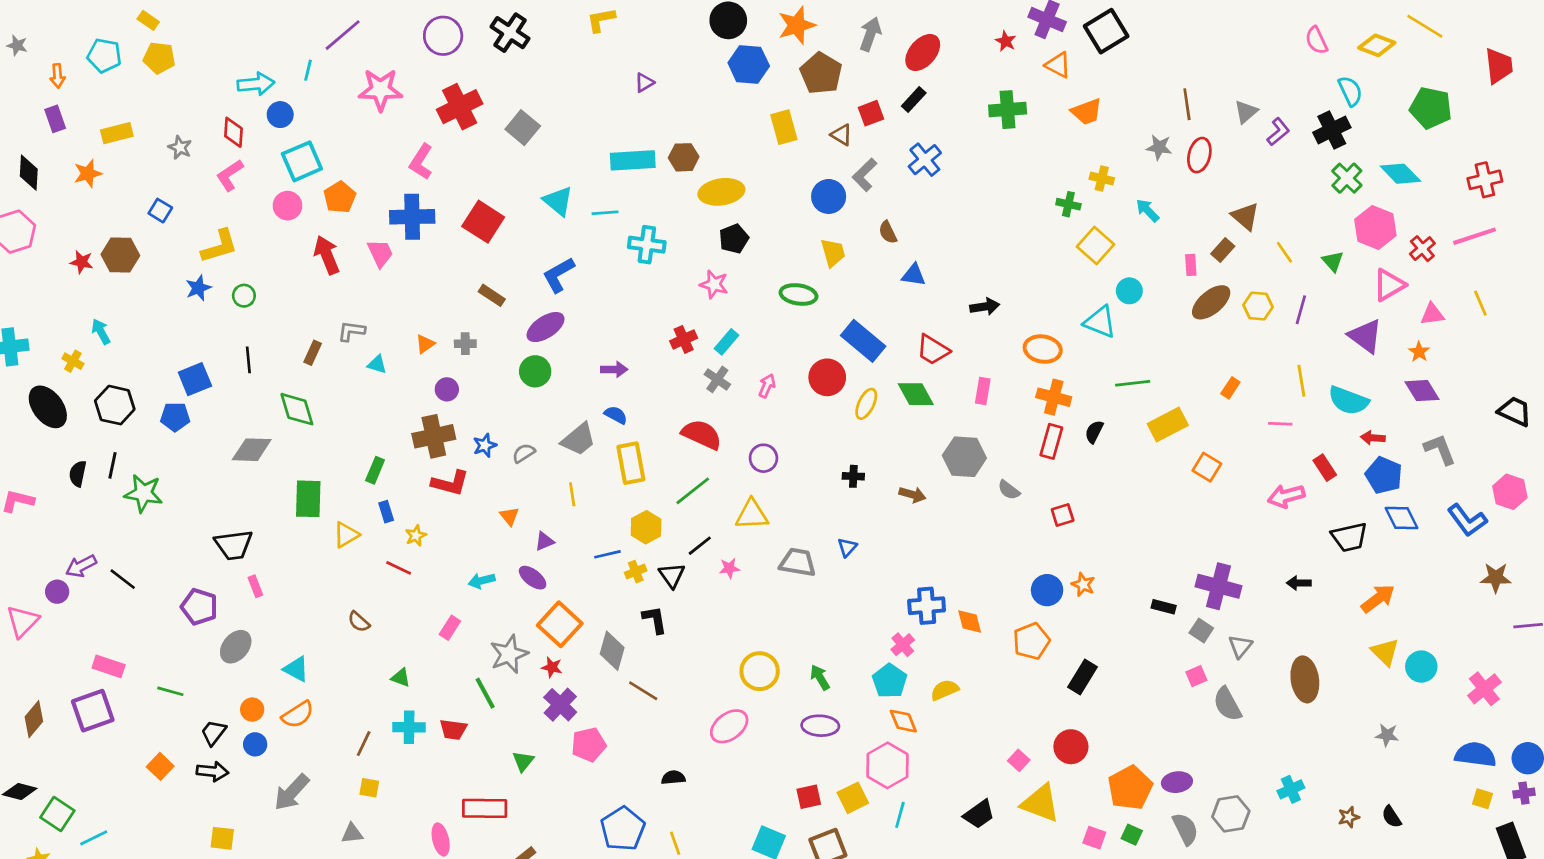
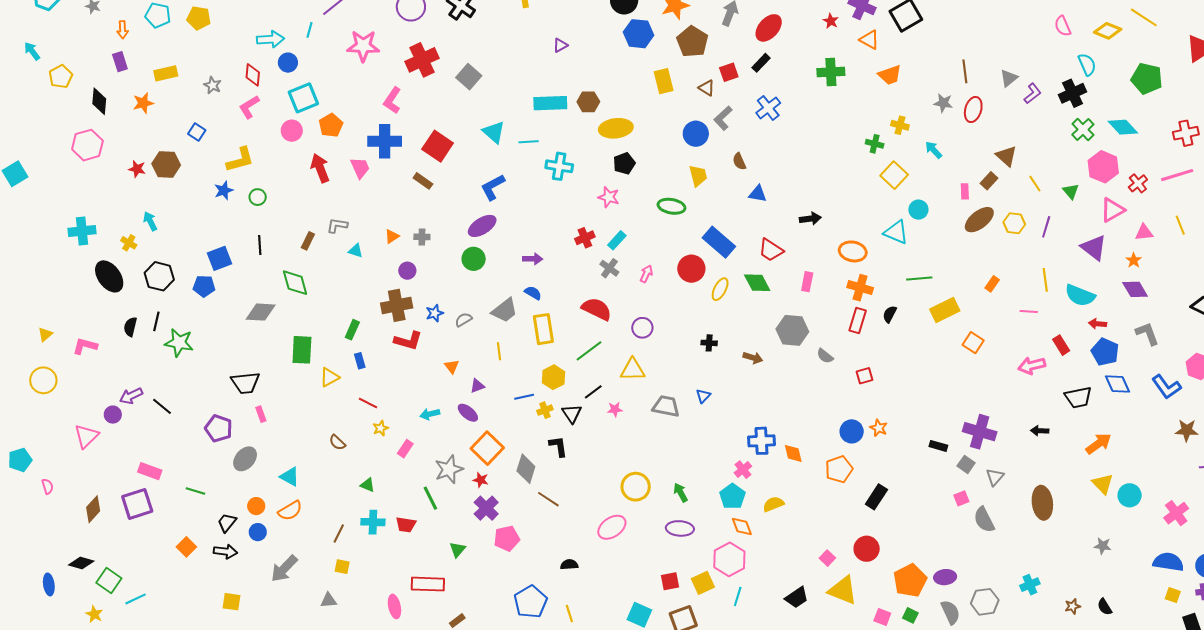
brown rectangle: (492, 295) -> (423, 181), moved
yellow star: (416, 536) -> (381, 428), moved

